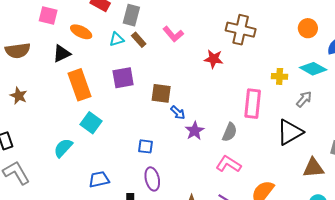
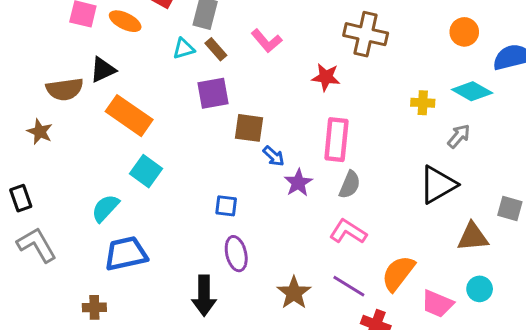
orange ellipse: (81, 32) -> (125, 21), moved
brown semicircle: (18, 51) -> (65, 89), moved
purple square: (123, 78) -> (213, 93), moved
orange rectangle: (79, 85) -> (129, 116), turned -36
pink rectangle: (253, 104) -> (336, 140), moved
blue trapezoid: (99, 179) -> (126, 254), moved, size x1.4

